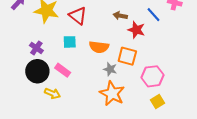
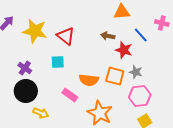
orange semicircle: (99, 47) -> (89, 80), moved
gray star: (110, 69) -> (136, 72), moved
pink rectangle: (63, 70) -> (70, 95), moved

